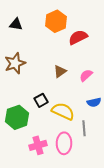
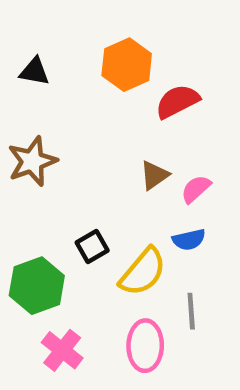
brown triangle: (60, 71) -> (154, 175), moved
blue semicircle: (94, 102) -> (189, 240), moved
yellow semicircle: (63, 111) -> (143, 272), turned 105
pink cross: (38, 145) -> (62, 350), moved, turned -36

